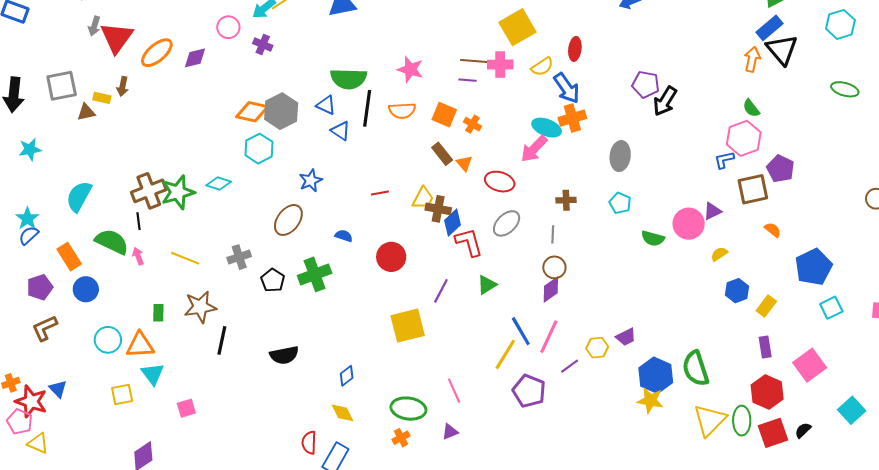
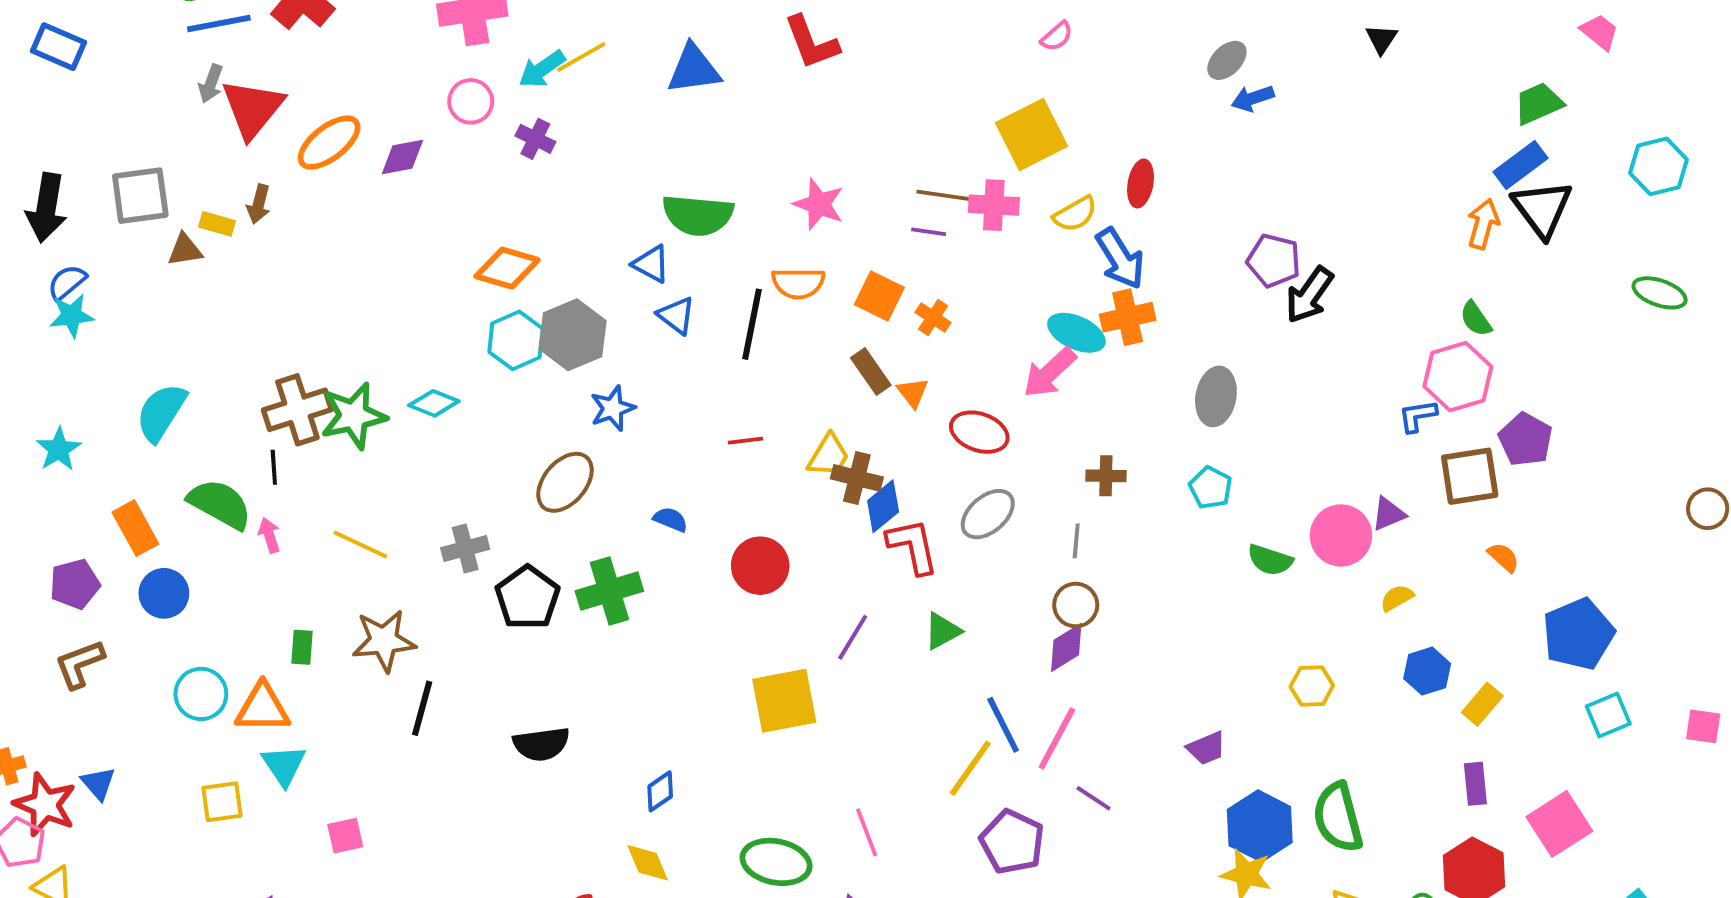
black line: (367, 108) -> (752, 324), moved
gray hexagon: (281, 111) -> (573, 335), moved
blue semicircle: (29, 235) -> (67, 282), moved
black pentagon: (273, 280) -> (527, 598), size x1.4
yellow hexagon: (597, 348) -> (1312, 686), moved
purple line: (570, 366) -> (1094, 798), turned 66

